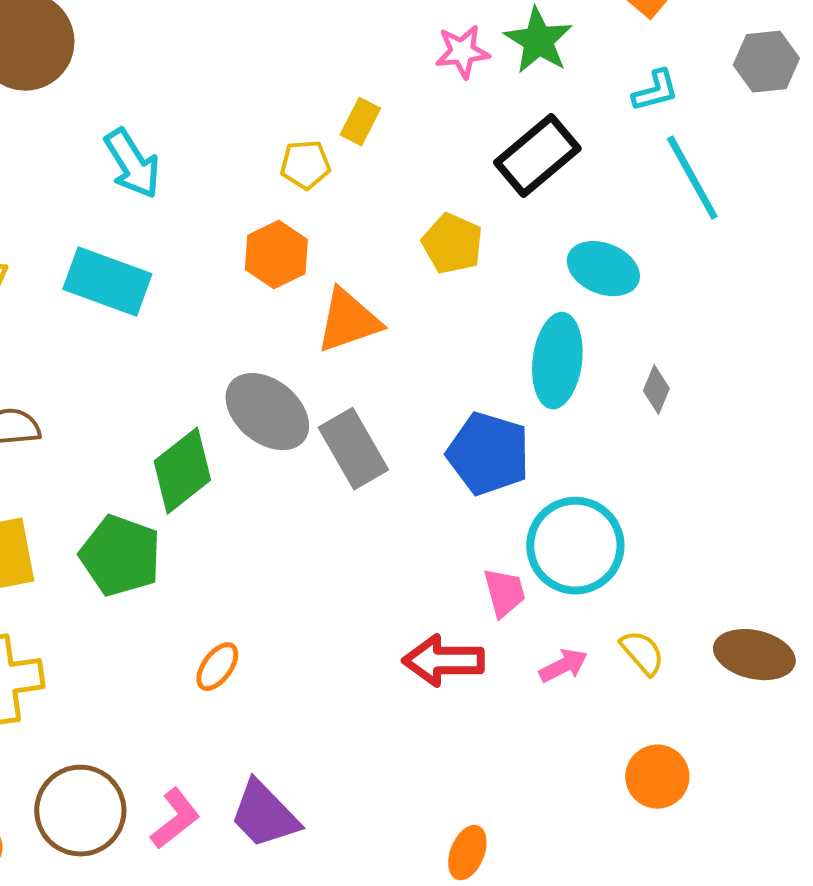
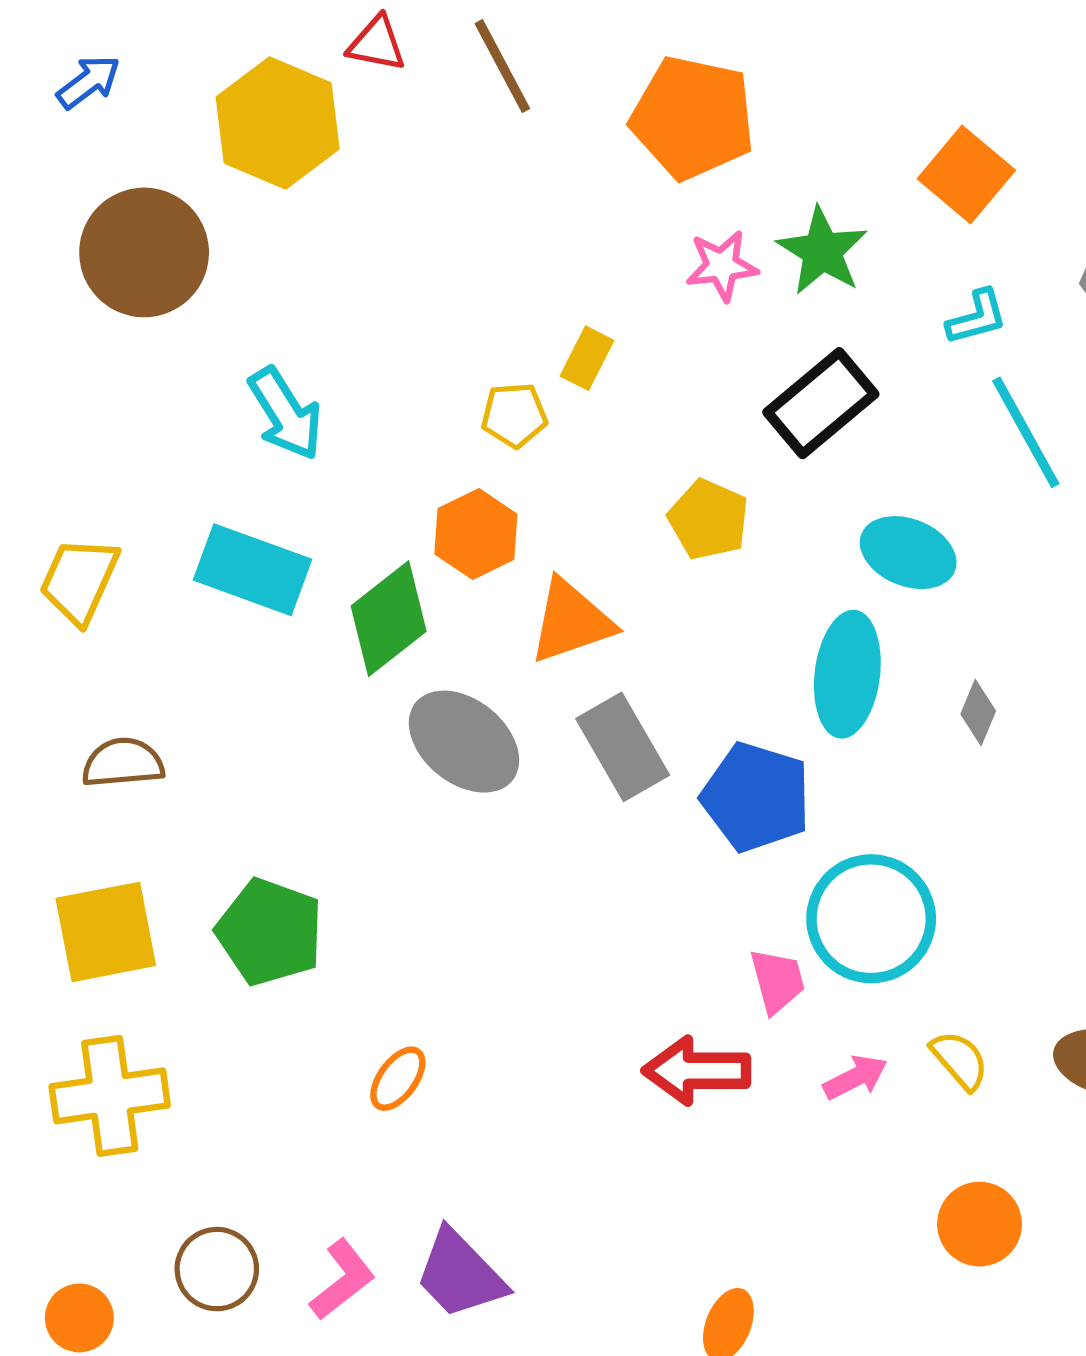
gray rectangle: (353, 449) -> (623, 747), moved
green diamond: (182, 471) -> (389, 619), moved
brown circle: (80, 811) -> (217, 1269), size x0.7

